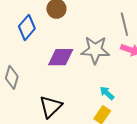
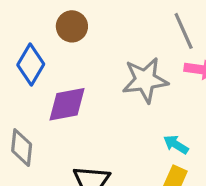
purple diamond: (61, 57) -> (67, 104), moved

